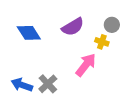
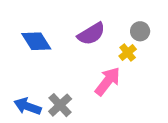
yellow cross: (102, 42) -> (128, 53), turned 32

